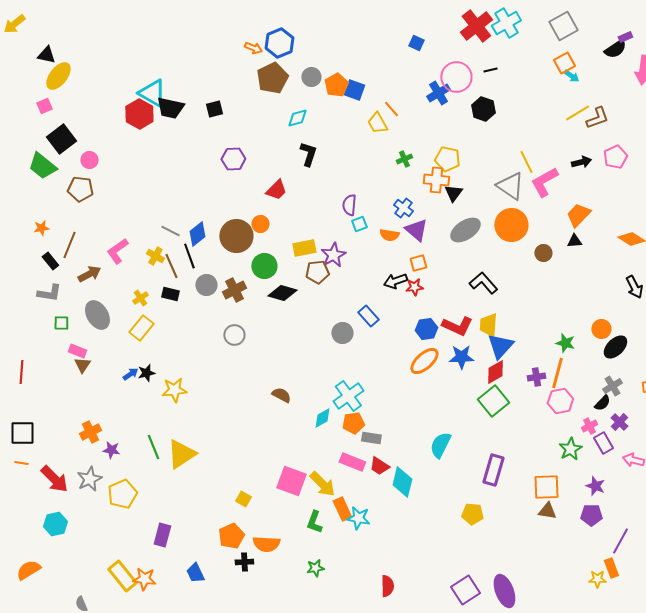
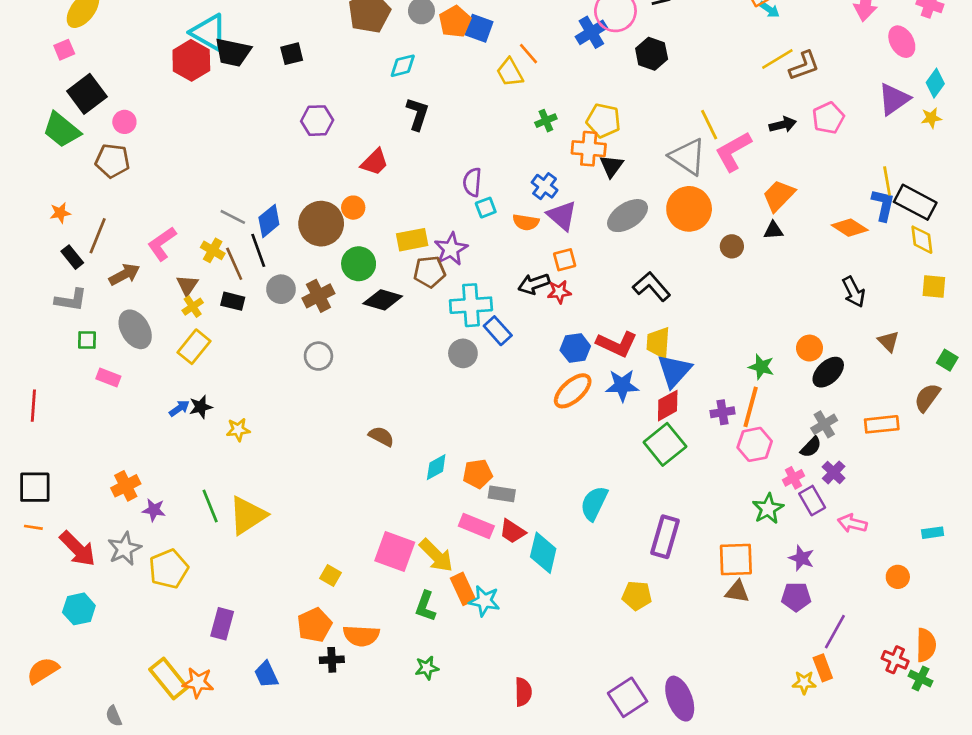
brown triangle: (82, 365) -> (187, 285), moved
yellow star: (174, 390) -> (238, 430), size x0.7
cyan cross: (348, 396) -> (471, 305), moved, turned 32

